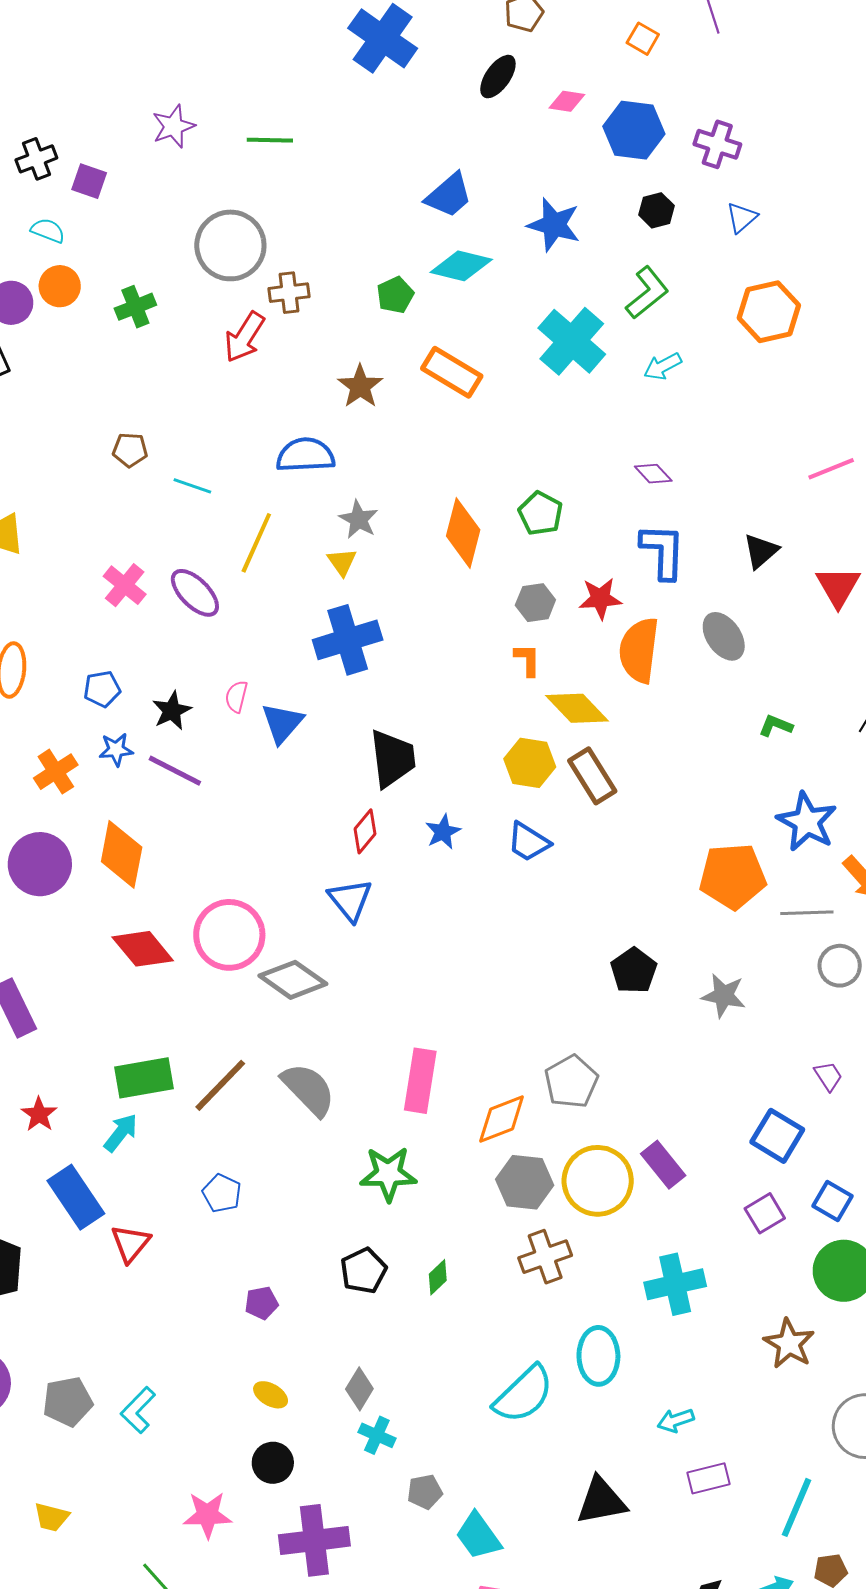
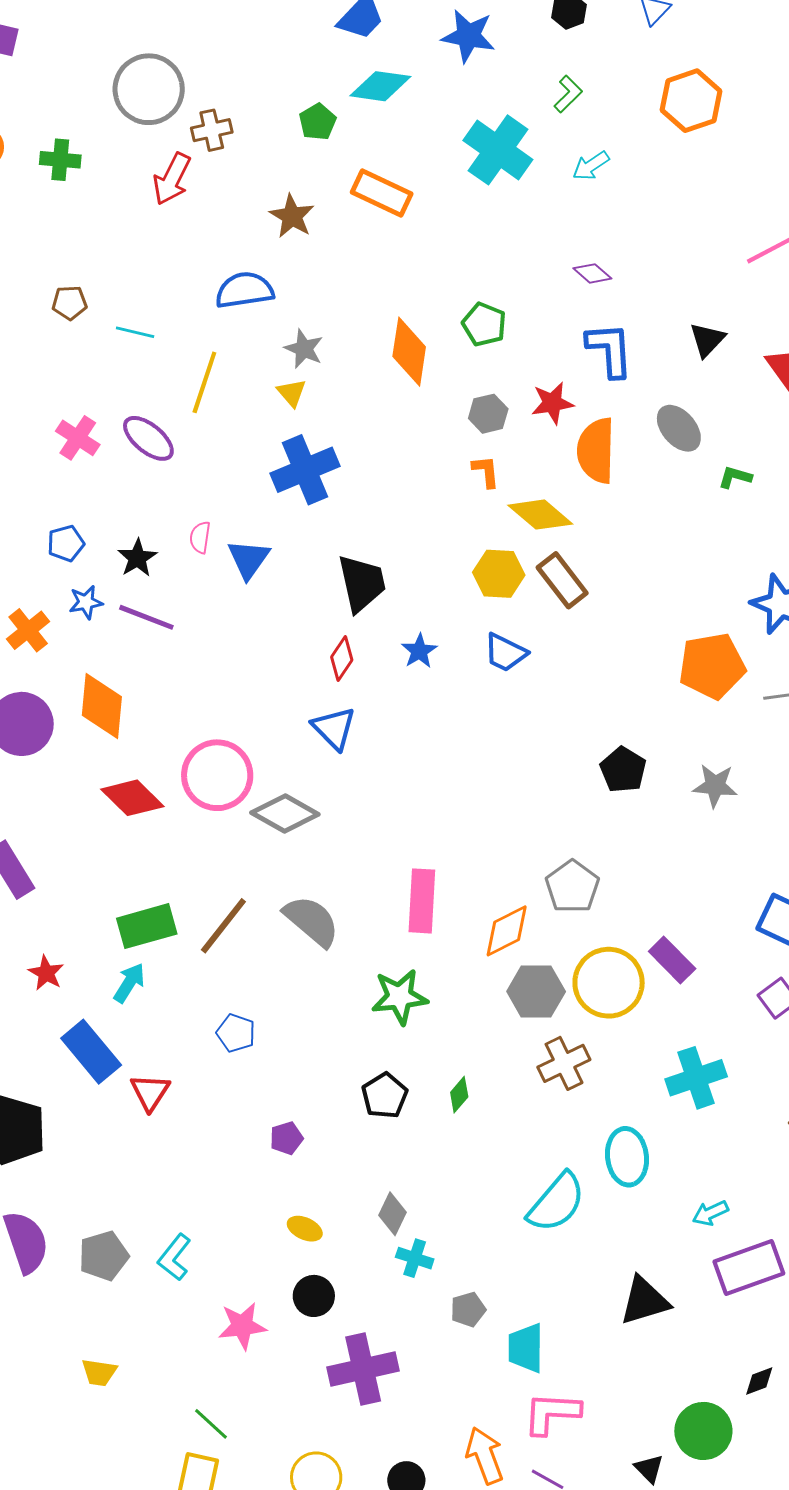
green L-shape: (647, 293) -> (568, 94), size x0.7
green cross: (135, 307) -> (60, 160), turned 33
green L-shape: (776, 726) -> (735, 477), moved
purple rectangle: (709, 1478) -> (749, 1267), size x1.6
pink star: (208, 1515) -> (242, 1326), moved
cyan trapezoid: (478, 1536) -> (526, 1348), turned 42

